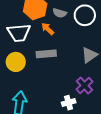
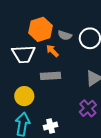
yellow circle: (16, 62) -> (24, 96), moved
white cross: (69, 103) -> (51, 126), moved

